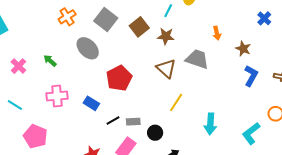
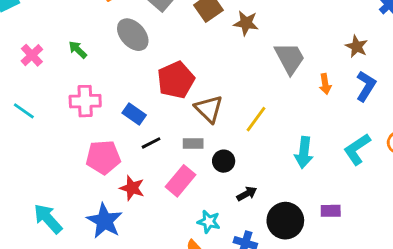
orange arrow: (217, 33) -> (325, 84), moved
gray trapezoid: (197, 59) -> (290, 58), turned 40
brown triangle: (166, 69) -> (209, 109), moved
black line: (113, 120) -> (151, 143), moved
cyan L-shape: (251, 133) -> (357, 149), moved
pink pentagon: (35, 136) -> (103, 157), moved, turned -30

